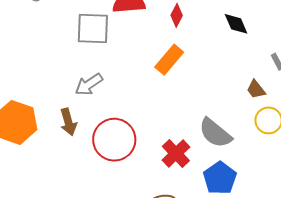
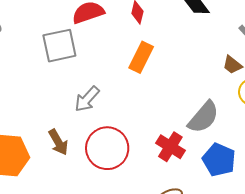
gray arrow: (89, 84) -> (87, 99), moved
gray semicircle: (215, 133) -> (204, 117), turned -75

